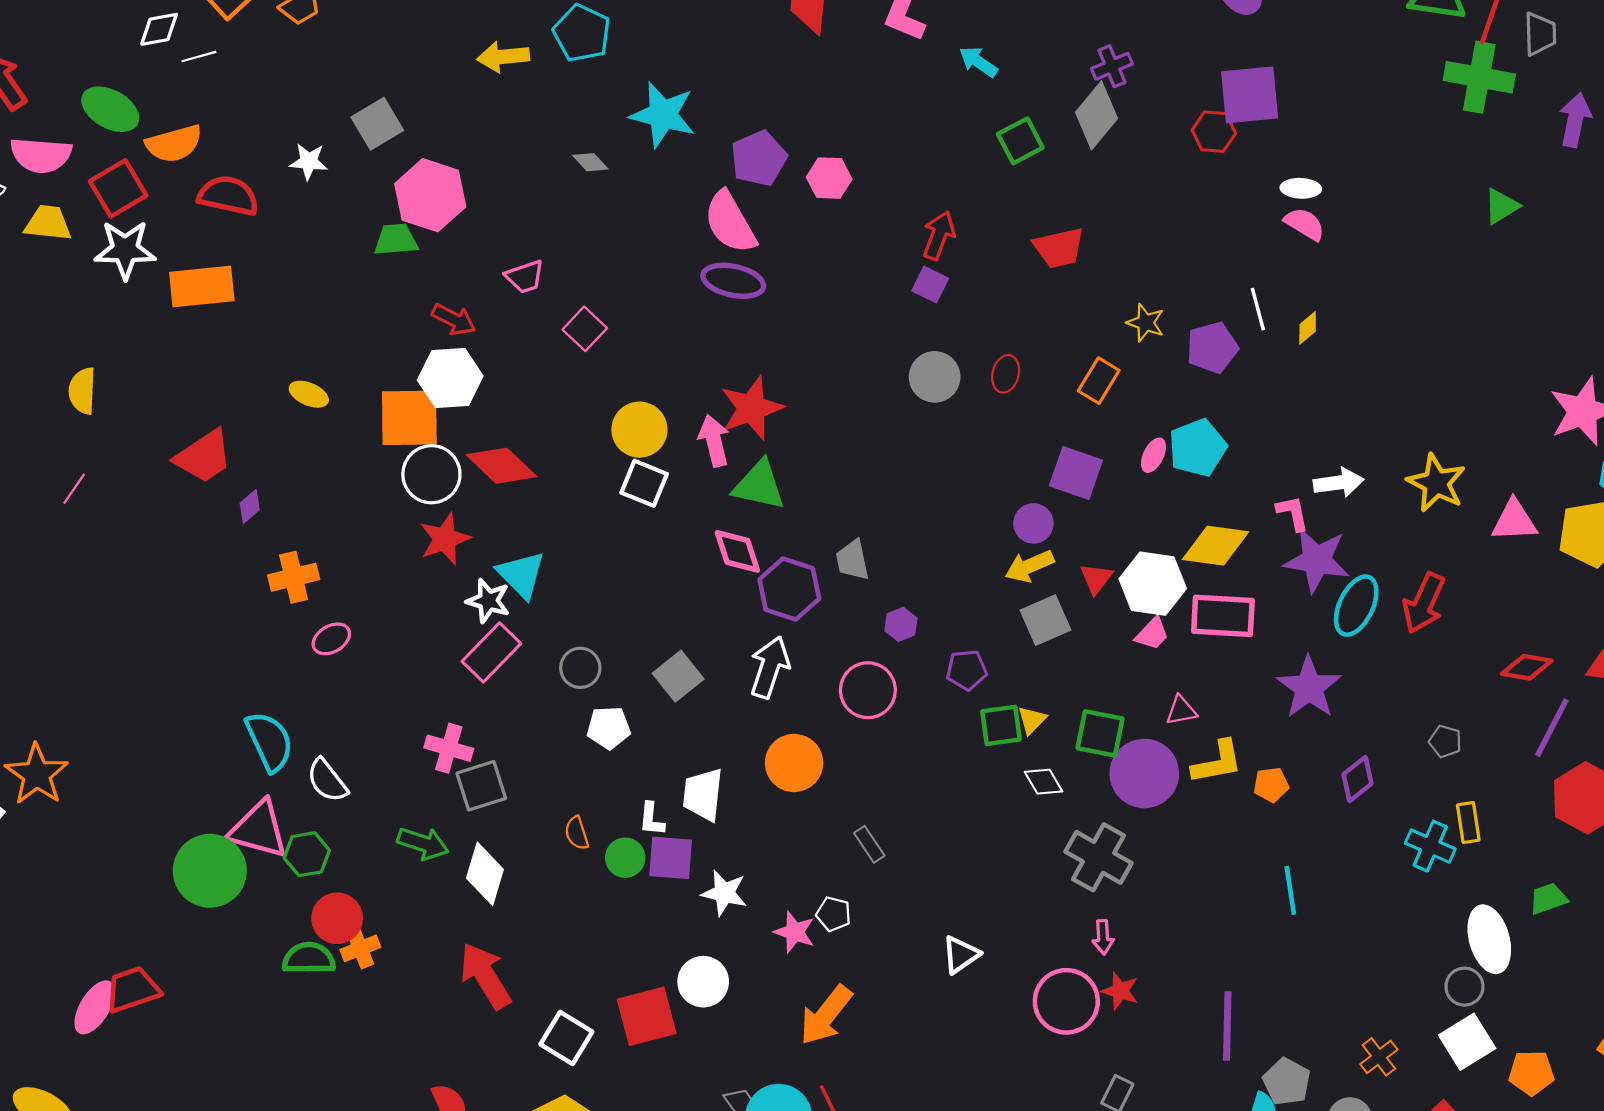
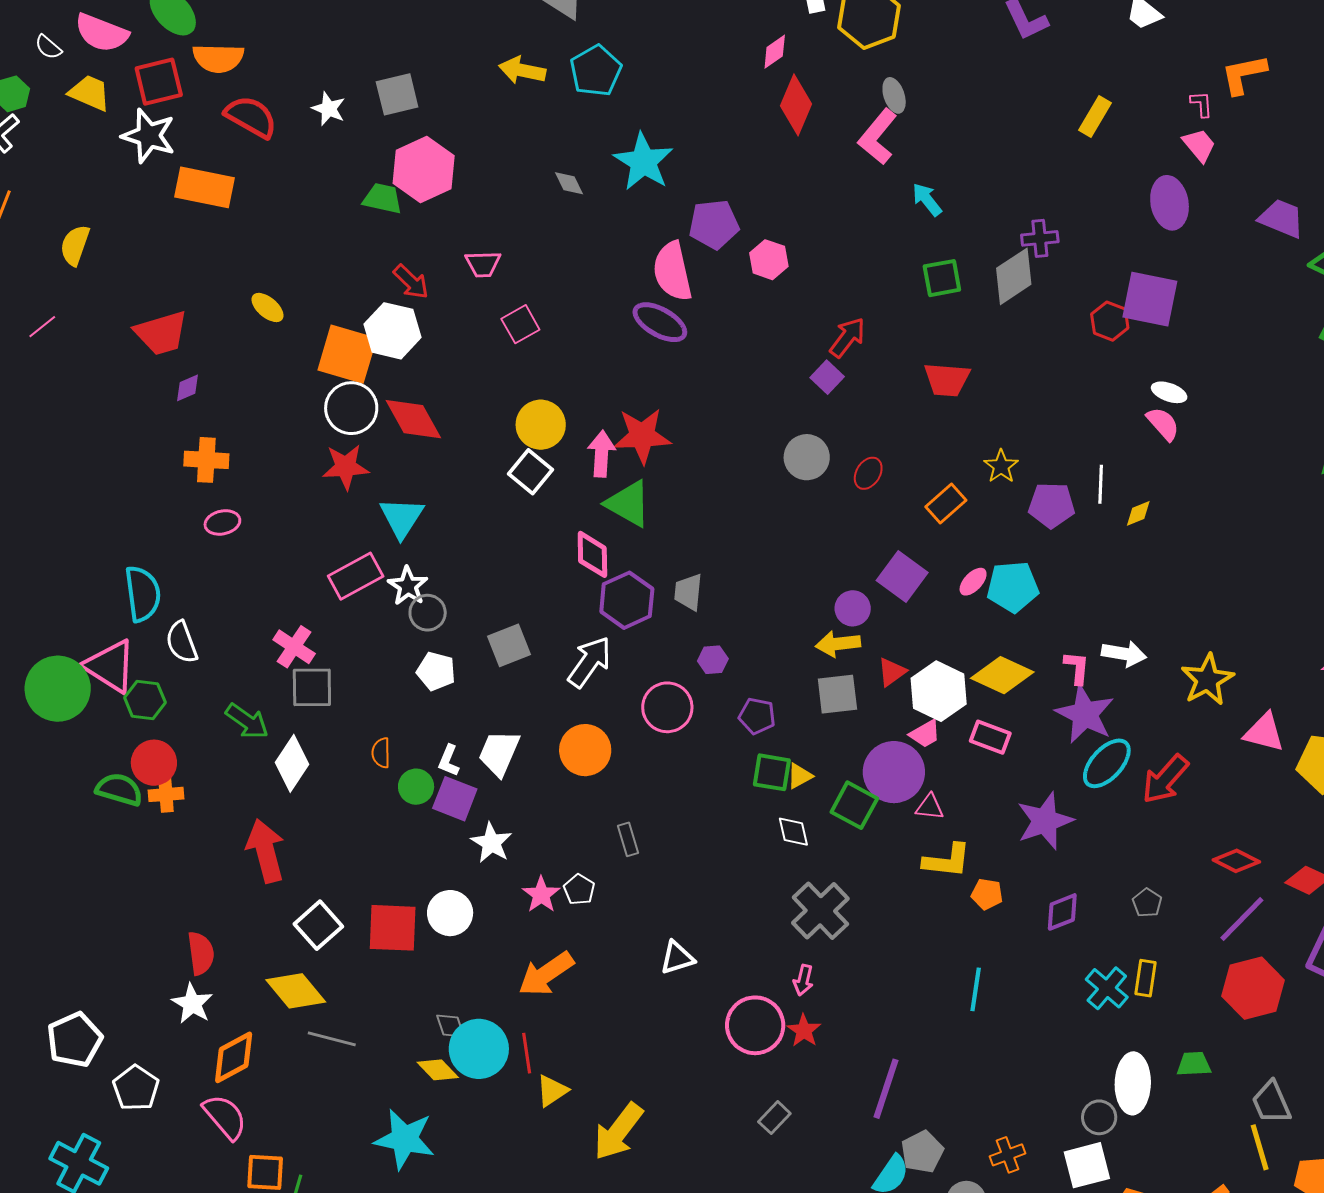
white star: (488, 601) -> (408, 586), moved
pink rectangle: (1223, 616) -> (990, 737), size x0.7
purple circle: (1144, 773) -> (894, 772), moved

